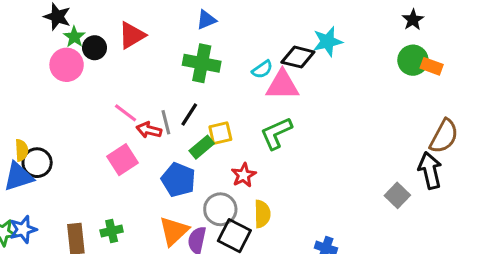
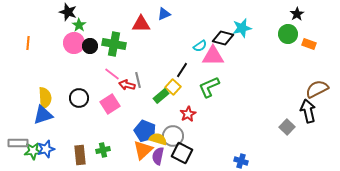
red triangle: (132, 35) -> (141, 24), moved, turned 30
black circle: (95, 48) -> (90, 46), moved
green circle: (413, 60) -> (288, 34), moved
green cross: (202, 63) -> (114, 44), moved
black line: (189, 115) -> (182, 70), moved
yellow square: (220, 133) -> (173, 87), turned -35
brown semicircle: (444, 136) -> (317, 89), turned -145
yellow semicircle: (22, 150) -> (45, 98), size x1.5
black circle: (37, 163) -> (79, 98), moved
blue pentagon: (178, 180) -> (145, 131), moved
yellow semicircle: (262, 214) -> (158, 139), moved, turned -72

